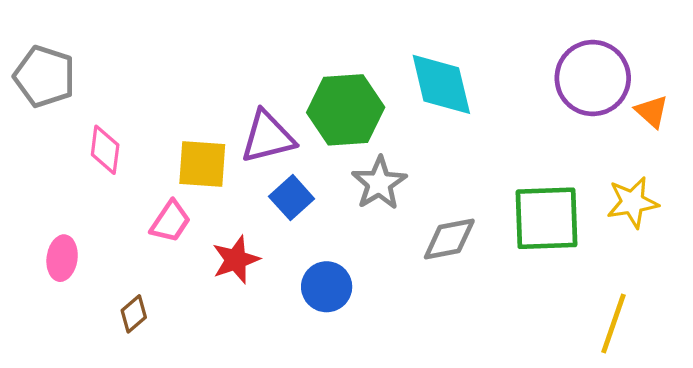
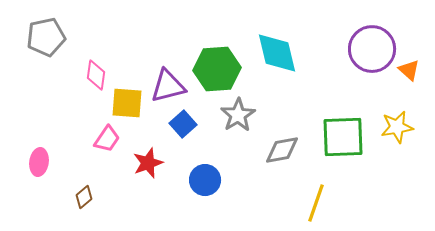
gray pentagon: (45, 76) -> (46, 37), moved, turned -30
pink diamond: (105, 150) -> (96, 75), moved
yellow line: (613, 323) -> (316, 203), moved

